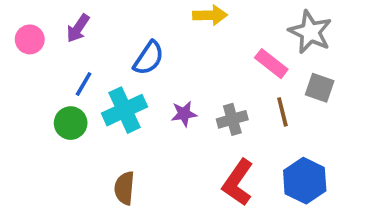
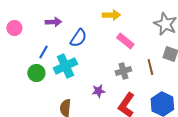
purple arrow: (78, 28) -> (53, 22), moved, turned -126
pink rectangle: (271, 64) -> (125, 41), moved
purple star: (184, 114) -> (98, 91), moved

